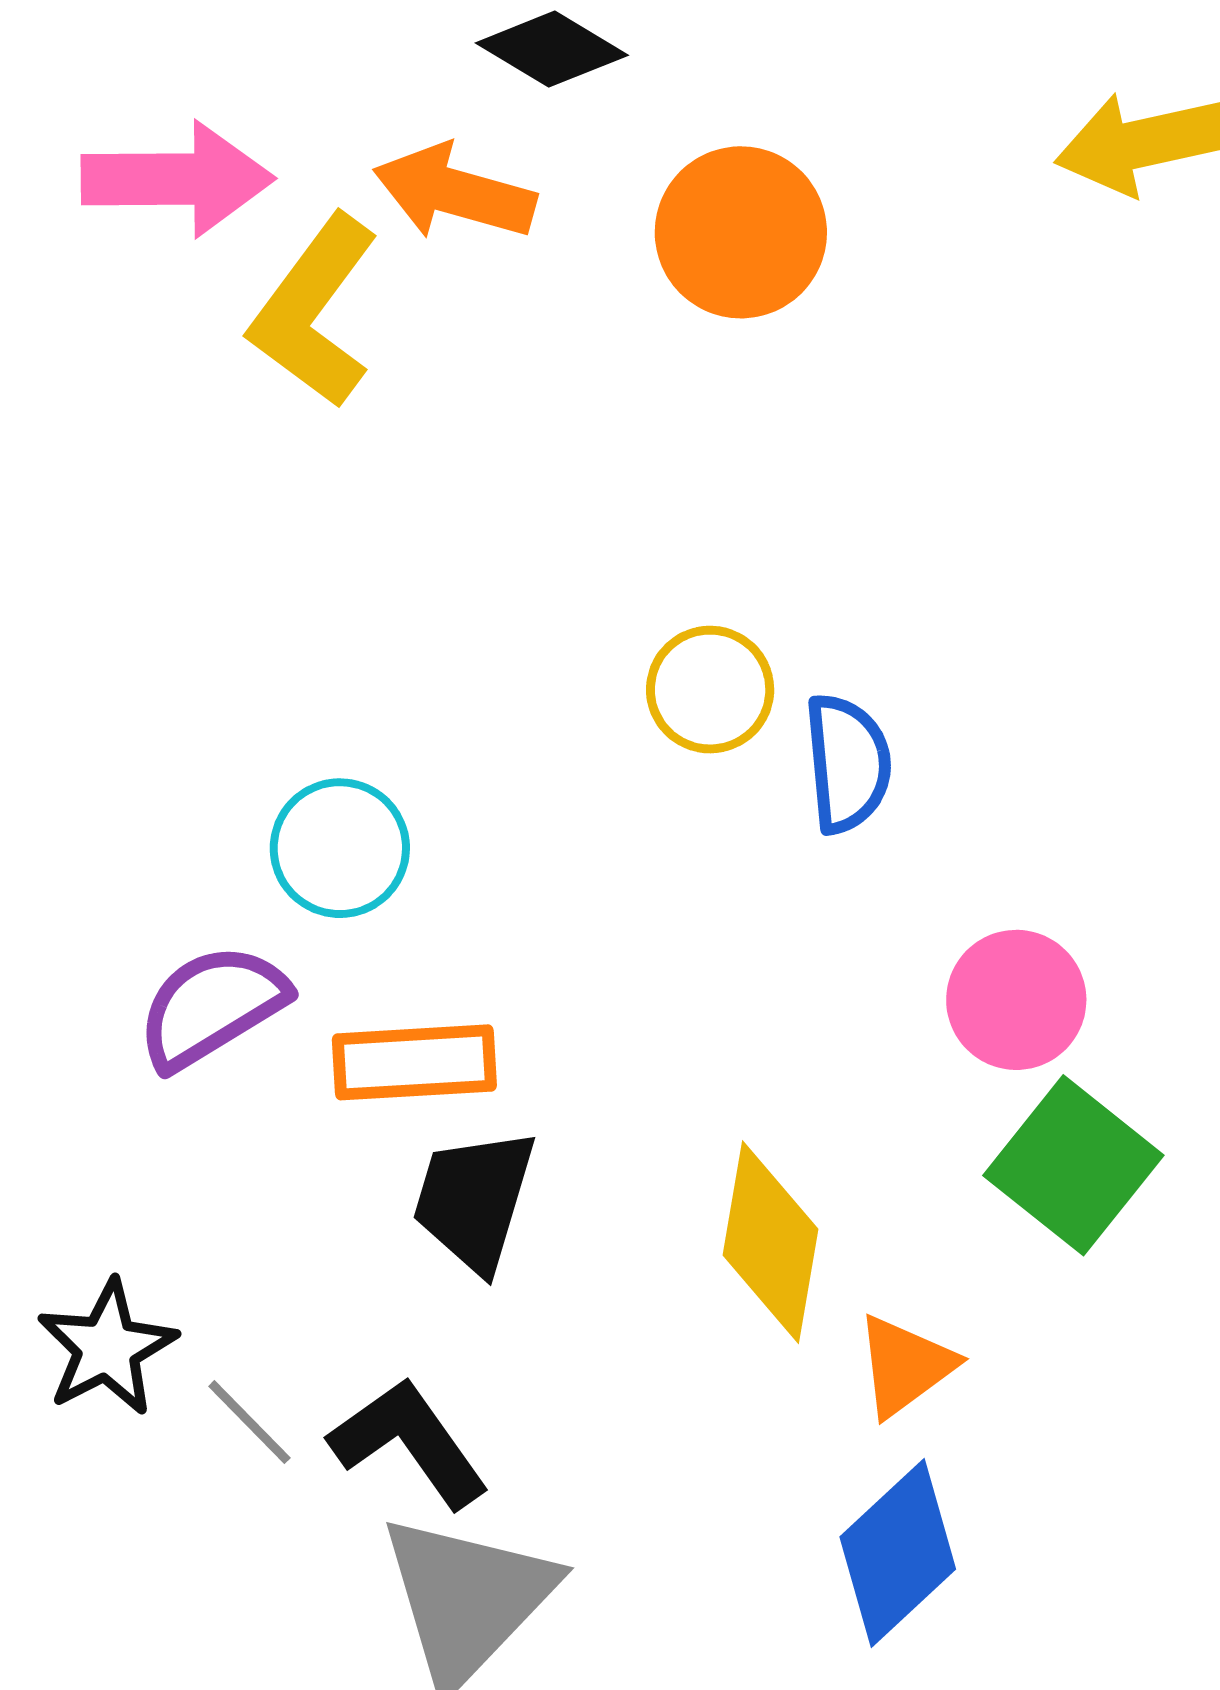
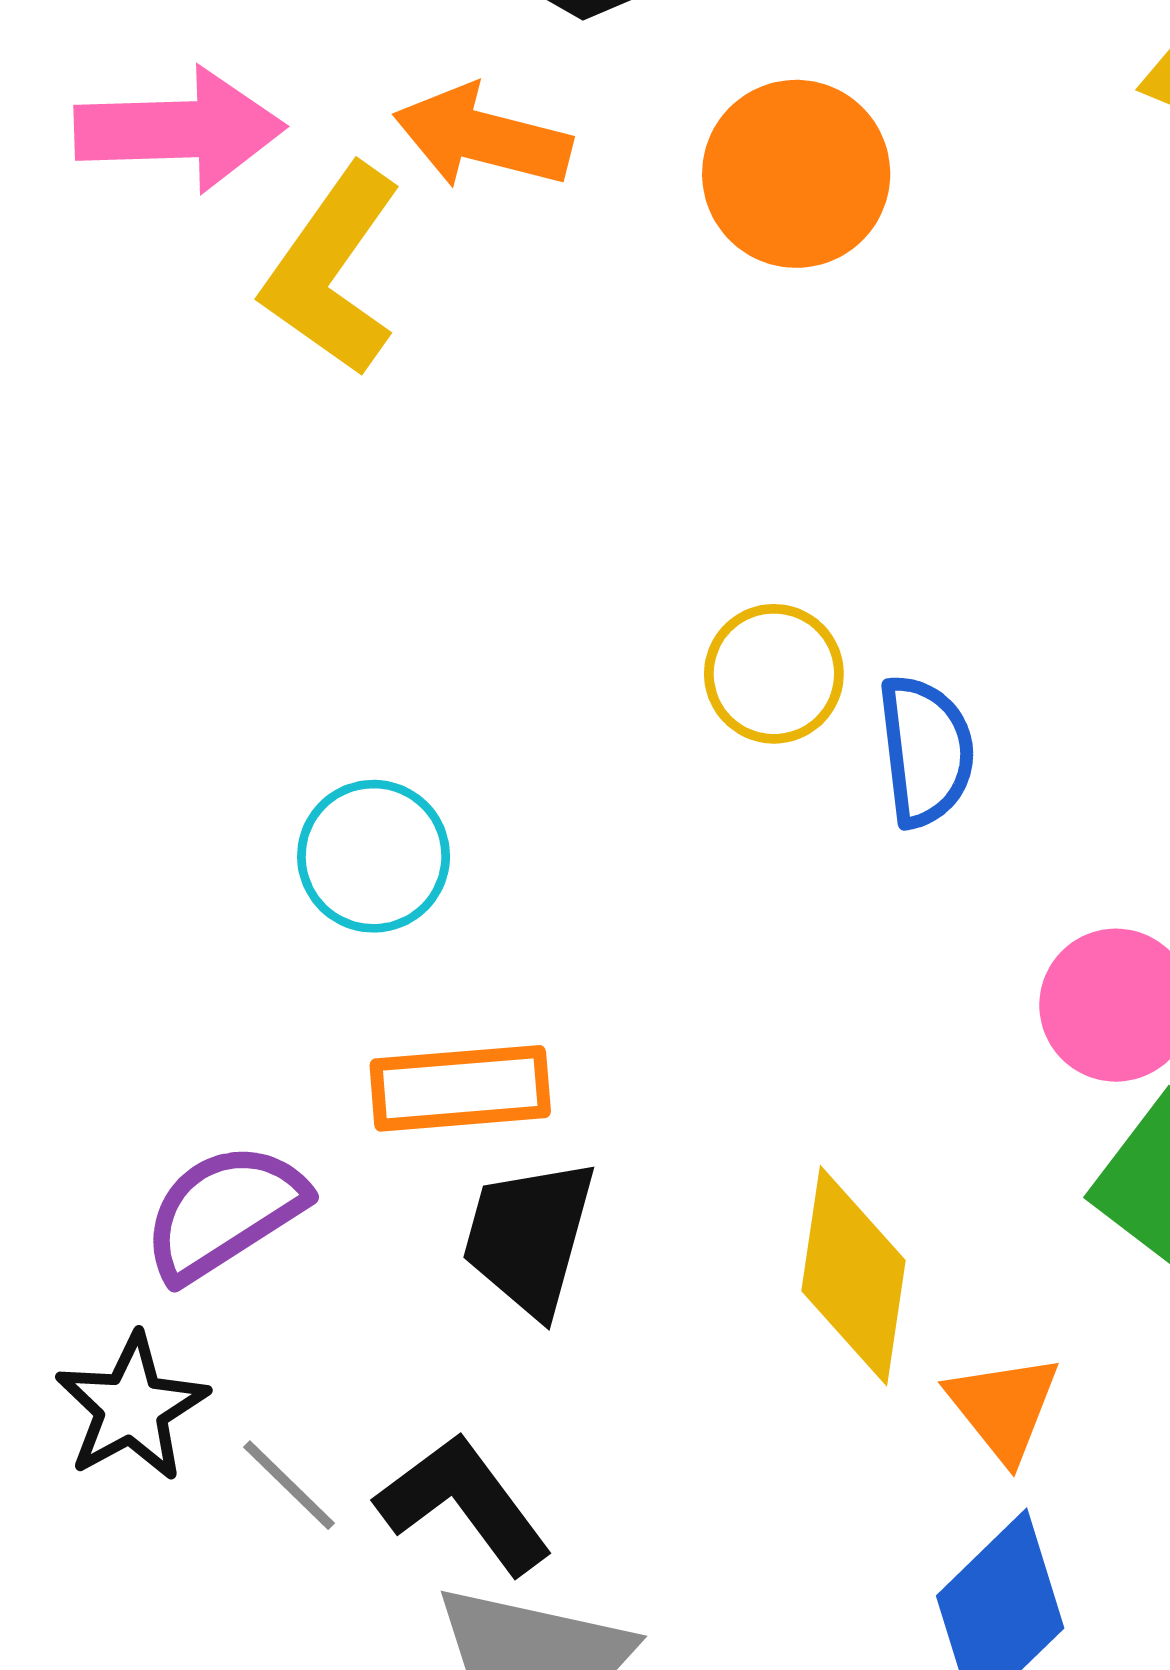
purple semicircle: (212, 1006) -> (224, 1212), moved
orange triangle: (905, 1366) -> (1004, 1407), turned -31

